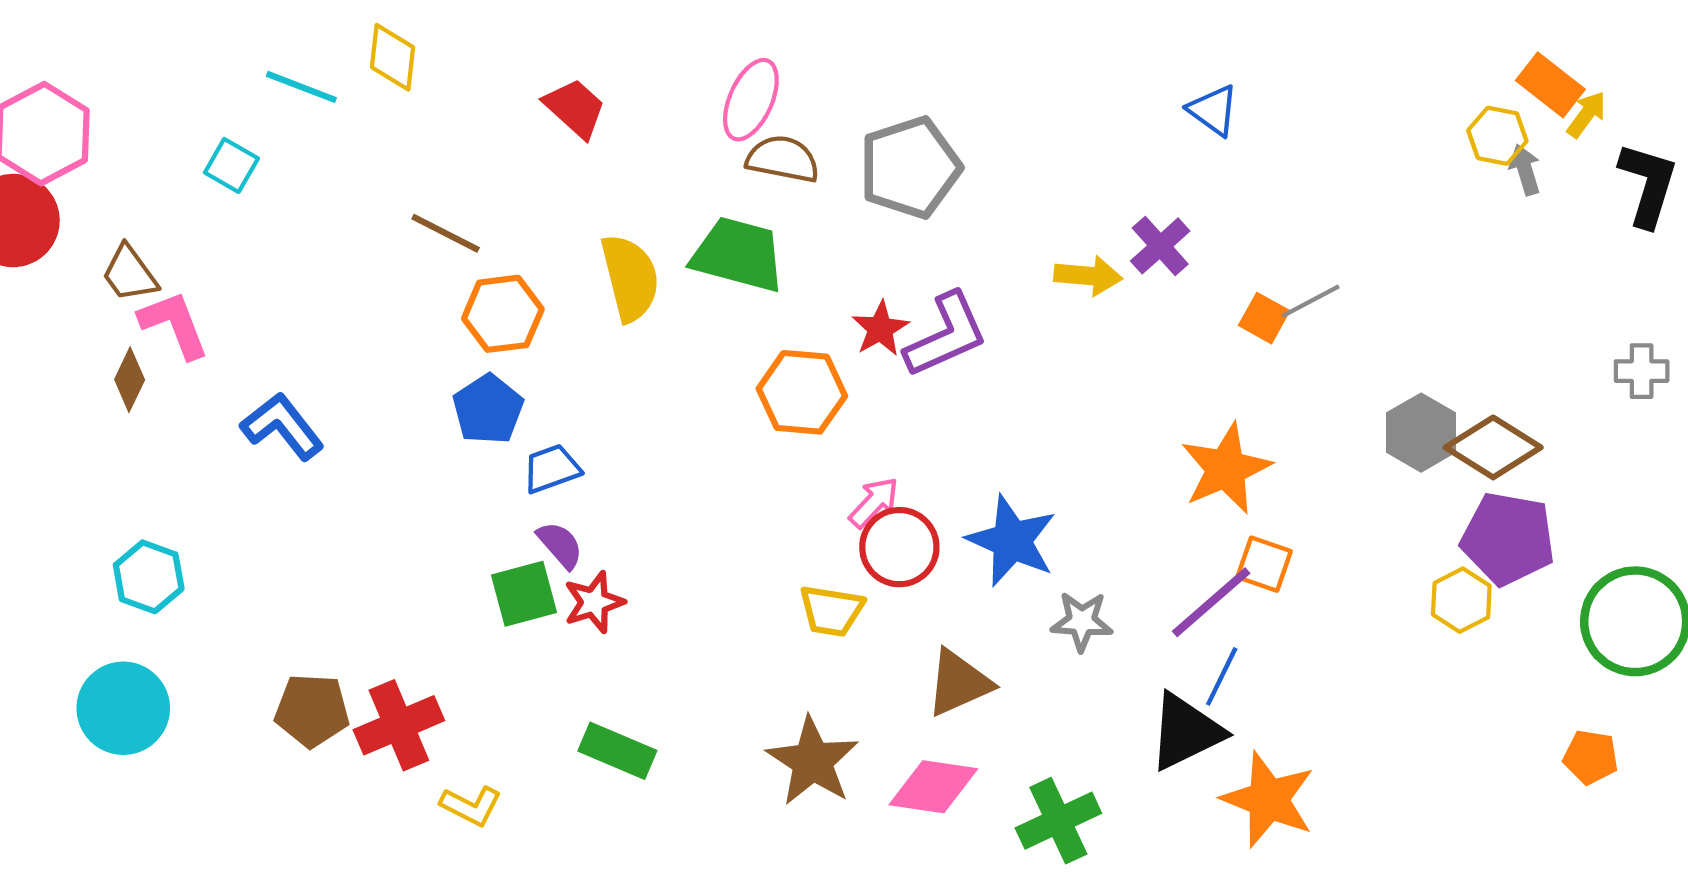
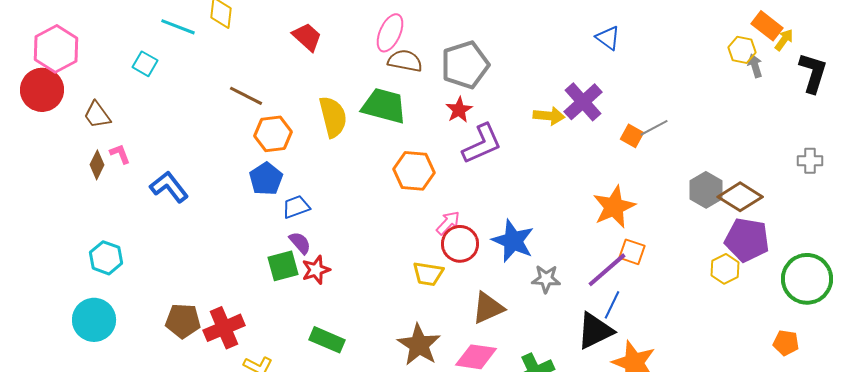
purple cross: (1160, 246) -> (583, 102), size x1.4
pink L-shape: (174, 324) -> (120, 154), moved, size x0.6
red star: (880, 329) -> (459, 110), moved

